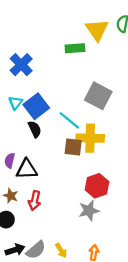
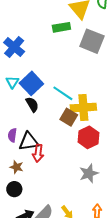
gray square: (98, 96) -> (92, 41), moved
brown square: (73, 147) -> (69, 117), turned 30
red hexagon: (97, 186) -> (88, 137), moved
red arrow: (35, 201) -> (38, 153), moved

